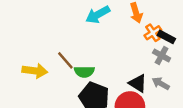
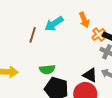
brown line: (65, 60) -> (33, 35), moved, turned 63

